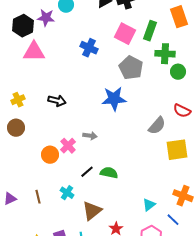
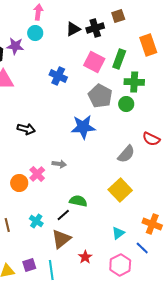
green circle: (178, 72) -> (126, 104), moved
yellow square: (177, 150) -> (120, 190), moved, turned -35
black line: (87, 172) -> (63, 215), moved

